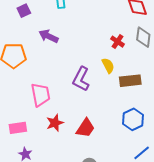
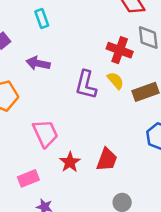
red cross: (117, 42) -> (120, 50), size x1.5
purple L-shape: (81, 79) -> (86, 85), moved

